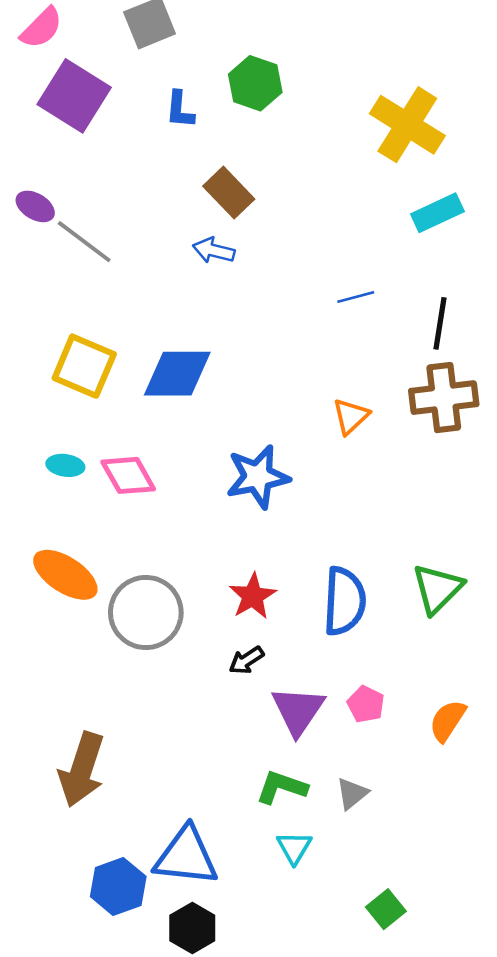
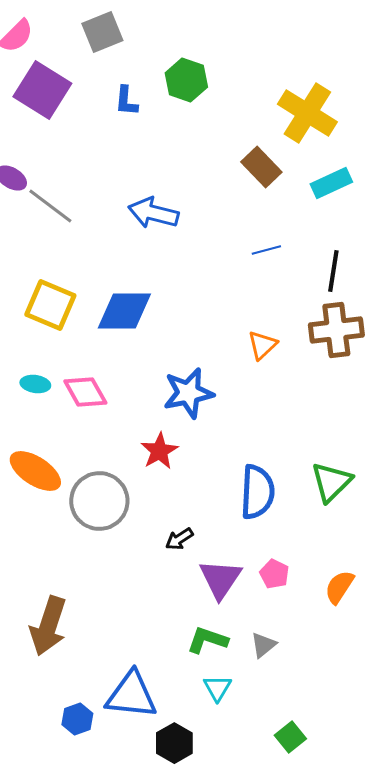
brown rectangle: (229, 193) -> (261, 167), moved
blue arrow: (214, 250) -> (153, 213), size x1.5
red star: (253, 596) -> (159, 451), moved
blue hexagon: (118, 887) -> (77, 719), size x0.7
black hexagon: (192, 928) -> (174, 743), moved

